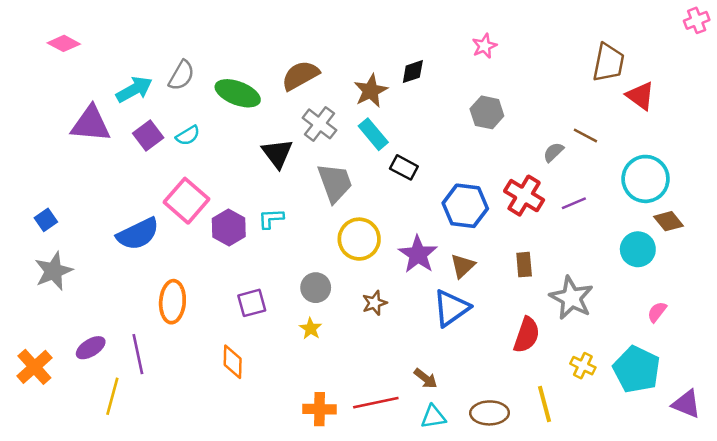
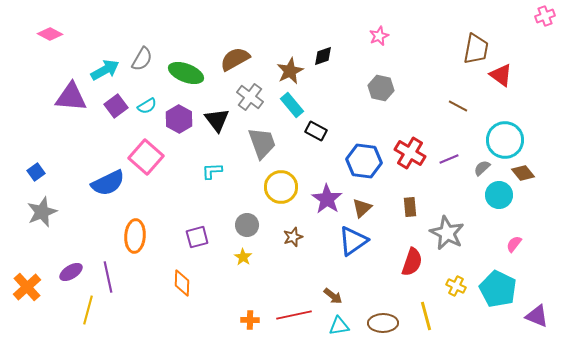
gray semicircle: (553, 152) -> (482, 168), moved
purple hexagon: (229, 228) -> (179, 119), moved
orange cross: (320, 409) -> (250, 320), size x0.7

